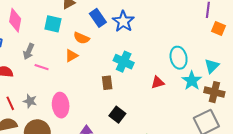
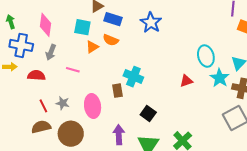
blue rectangle: (98, 18) -> (113, 19), moved, turned -36
gray arrow: (29, 51) -> (51, 52), moved
orange triangle: (72, 56) -> (92, 47), moved
cyan cross: (124, 62) -> (133, 77), moved
brown rectangle: (107, 83) -> (118, 91), moved

